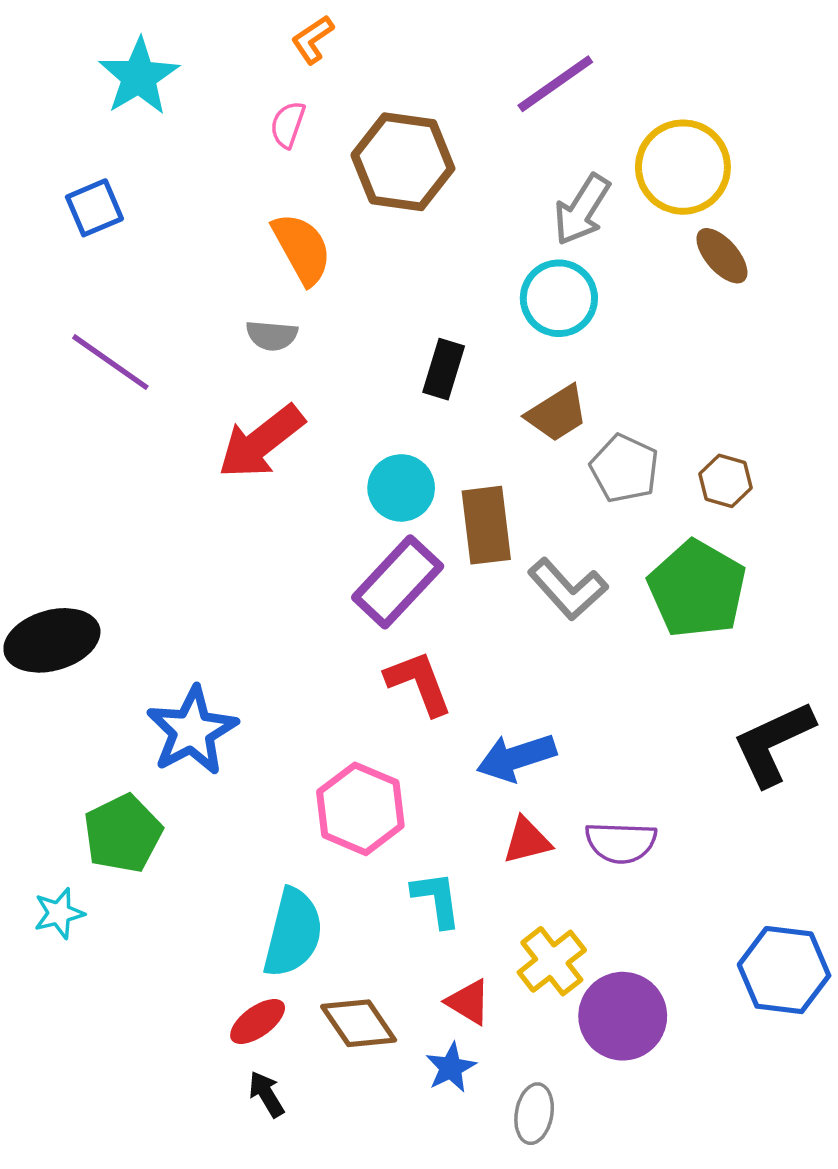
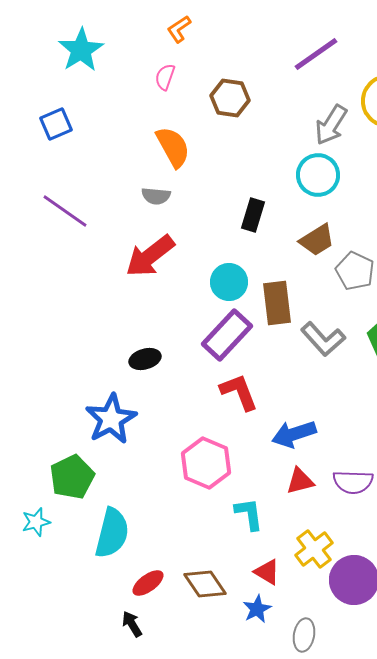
brown hexagon: (403, 162) -> (230, 98), size x0.7
black ellipse: (52, 640) -> (145, 359), moved, size x0.6
cyan semicircle: (293, 933) -> (112, 533), moved
black arrow: (266, 1094) -> (132, 624), moved

